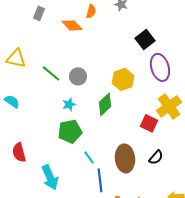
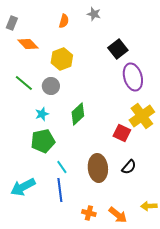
orange diamond: (72, 25) -> (28, 44), moved
yellow hexagon: (123, 79) -> (62, 59), moved
cyan arrow: (50, 177) -> (23, 187), turned 85
blue line: (100, 180) -> (60, 190), moved

